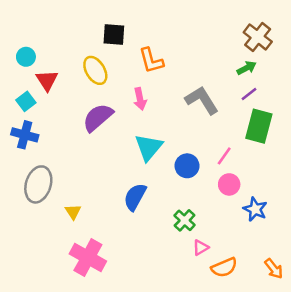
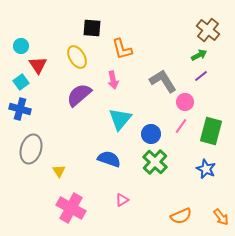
green rectangle: (259, 126) -> (211, 131), moved
pink circle: (229, 184) -> (185, 102), moved
blue semicircle: (135, 197) -> (109, 159), turned 80
green cross: (185, 220) -> (155, 162), moved, size x1.4
pink triangle: (201, 248) -> (122, 200), moved

